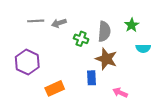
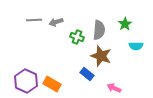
purple hexagon: (27, 62) -> (26, 81), moved
blue rectangle: (92, 78) -> (87, 74), turned -48
orange rectangle: (55, 88) -> (52, 84), turned 54

